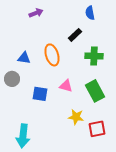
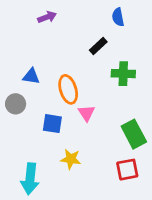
orange ellipse: (52, 55) -> (68, 89), moved
pink triangle: (66, 86) -> (87, 113), turned 40
green rectangle: (95, 91) -> (134, 134), moved
yellow star: (76, 117) -> (71, 159), moved

